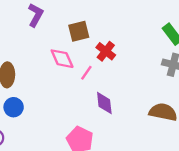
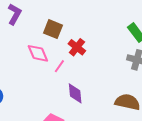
brown square: (79, 31) -> (53, 29), turned 36

